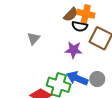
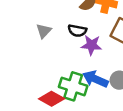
black semicircle: (80, 26) -> (77, 31), moved

